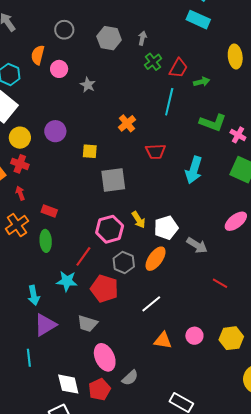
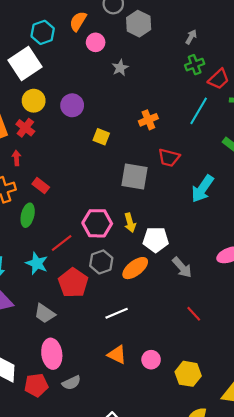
gray hexagon: (109, 38) -> (139, 24), moved
gray square: (113, 180) -> (135, 177), moved

